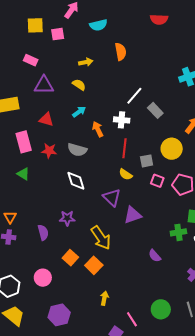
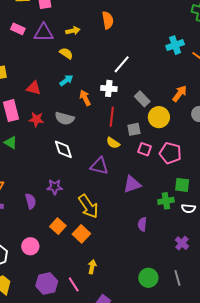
purple triangle: (44, 85) -> (44, 33), moved
gray rectangle: (155, 110) -> (142, 99), moved
purple triangle: (112, 197) -> (99, 166), turned -30
purple triangle: (133, 215) -> (132, 184), moved
purple semicircle: (155, 256) -> (142, 224), turned 48
pink line: (132, 319) -> (74, 284), moved

